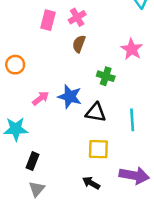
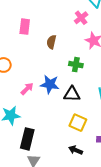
pink cross: (77, 17) -> (81, 18), moved
yellow square: (98, 149) -> (78, 123), turned 30
black rectangle: (32, 161) -> (27, 139), size x1.5

